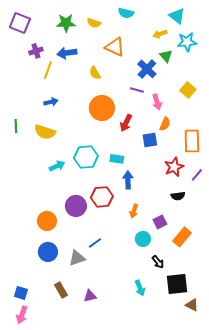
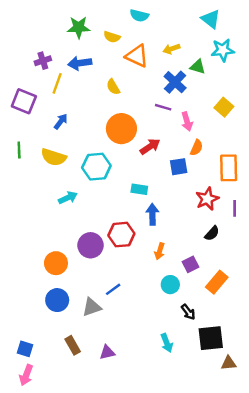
cyan semicircle: (126, 13) -> (139, 15), moved
purple square: (20, 23) -> (24, 101), moved
yellow semicircle: (94, 23) -> (112, 37), moved
yellow arrow: (160, 34) -> (171, 49), moved
green triangle: (166, 56) -> (198, 67), turned -32
blue arrow: (51, 102) -> (61, 121), turned -40
red arrow: (126, 123) -> (150, 146), turned -150
cyan hexagon: (86, 157) -> (96, 167), moved
purple line: (197, 175) -> (235, 208), turned -40
black semicircle: (178, 196) -> (212, 233), turned -40
brown triangle: (192, 305) -> (229, 363), turned -32

